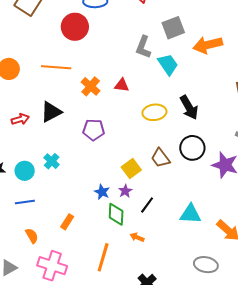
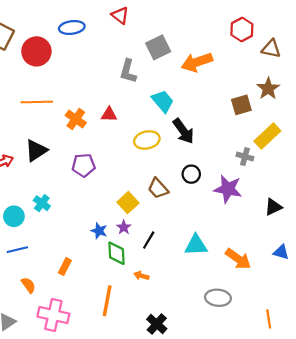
red circle: (75, 27) -> (36, 51), moved
cyan trapezoid: (168, 64) -> (163, 101), moved
black circle: (192, 148) -> (191, 174), size x0.7

